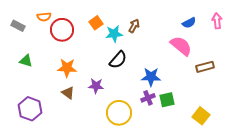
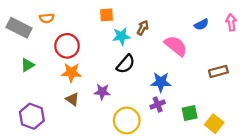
orange square: (96, 23) -> (106, 15), moved, turned 32
gray rectangle: (18, 26) -> (19, 28), size x1.6
red circle: (62, 30) -> (67, 46), moved
pink semicircle: (181, 46) -> (176, 46), moved
green triangle: (26, 61) -> (28, 65), turned -48
green square: (167, 100) -> (190, 113), moved

